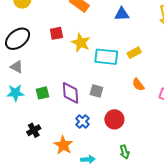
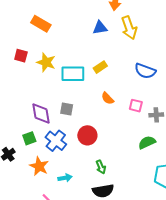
blue triangle: (122, 14) -> (100, 28), moved
red square: (56, 33) -> (21, 56), turned 32
green square: (42, 93) -> (29, 138), moved
blue cross: (82, 122) -> (56, 141), size x1.5

